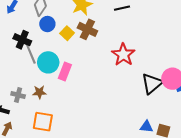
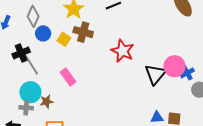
black cross: (22, 40) -> (21, 53), turned -36
cyan circle: (48, 62) -> (30, 92), moved
pink rectangle: (65, 71) -> (68, 77), turned -48

